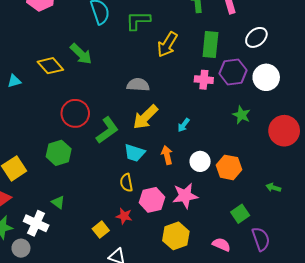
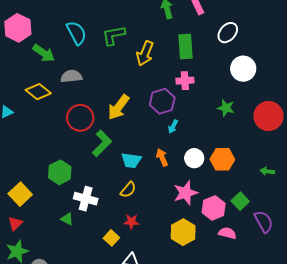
green arrow: (81, 54) -> (44, 53), moved
purple hexagon: (233, 72) -> (162, 101), moved
gray semicircle: (138, 85) -> (71, 76), moved
red circle: (75, 113) -> (80, 118), moved
yellow arrow: (145, 117) -> (119, 107), moved
yellow semicircle: (126, 183) -> (128, 190), turned -120
pink hexagon: (152, 200) -> (214, 208), moved
white cross: (36, 223) -> (86, 199), moved

